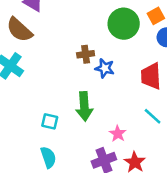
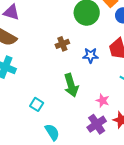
blue star: (105, 68) -> (91, 55), moved
cyan square: (50, 121) -> (37, 104), moved, turned 32

